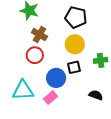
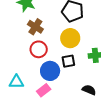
red circle: (35, 55) -> (39, 49), moved
cyan triangle: (23, 90) -> (16, 82), size x0.7

